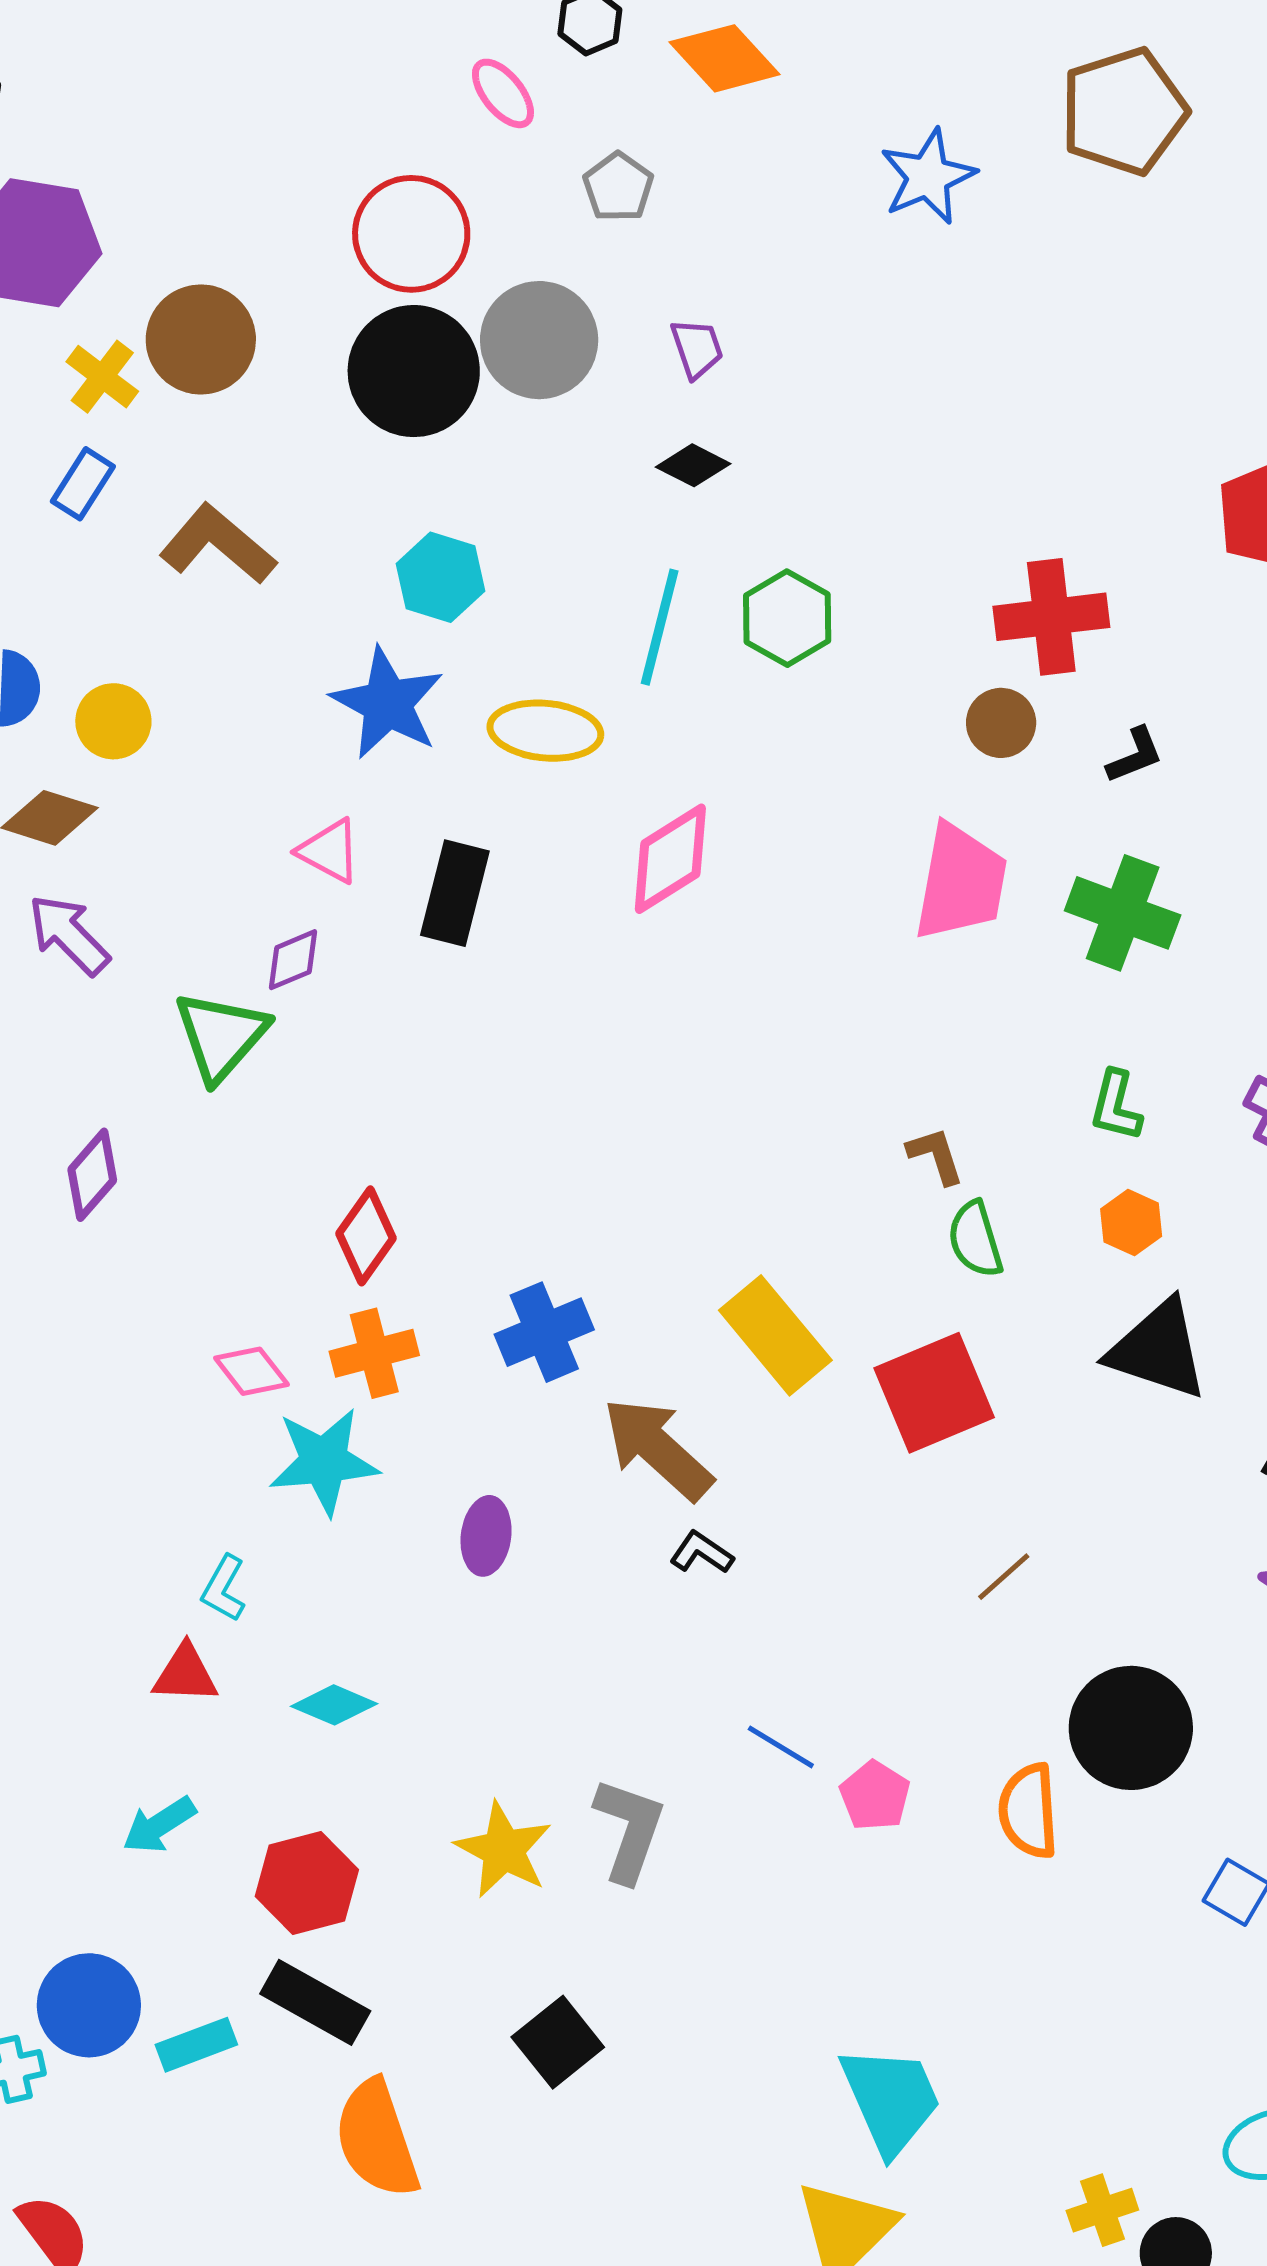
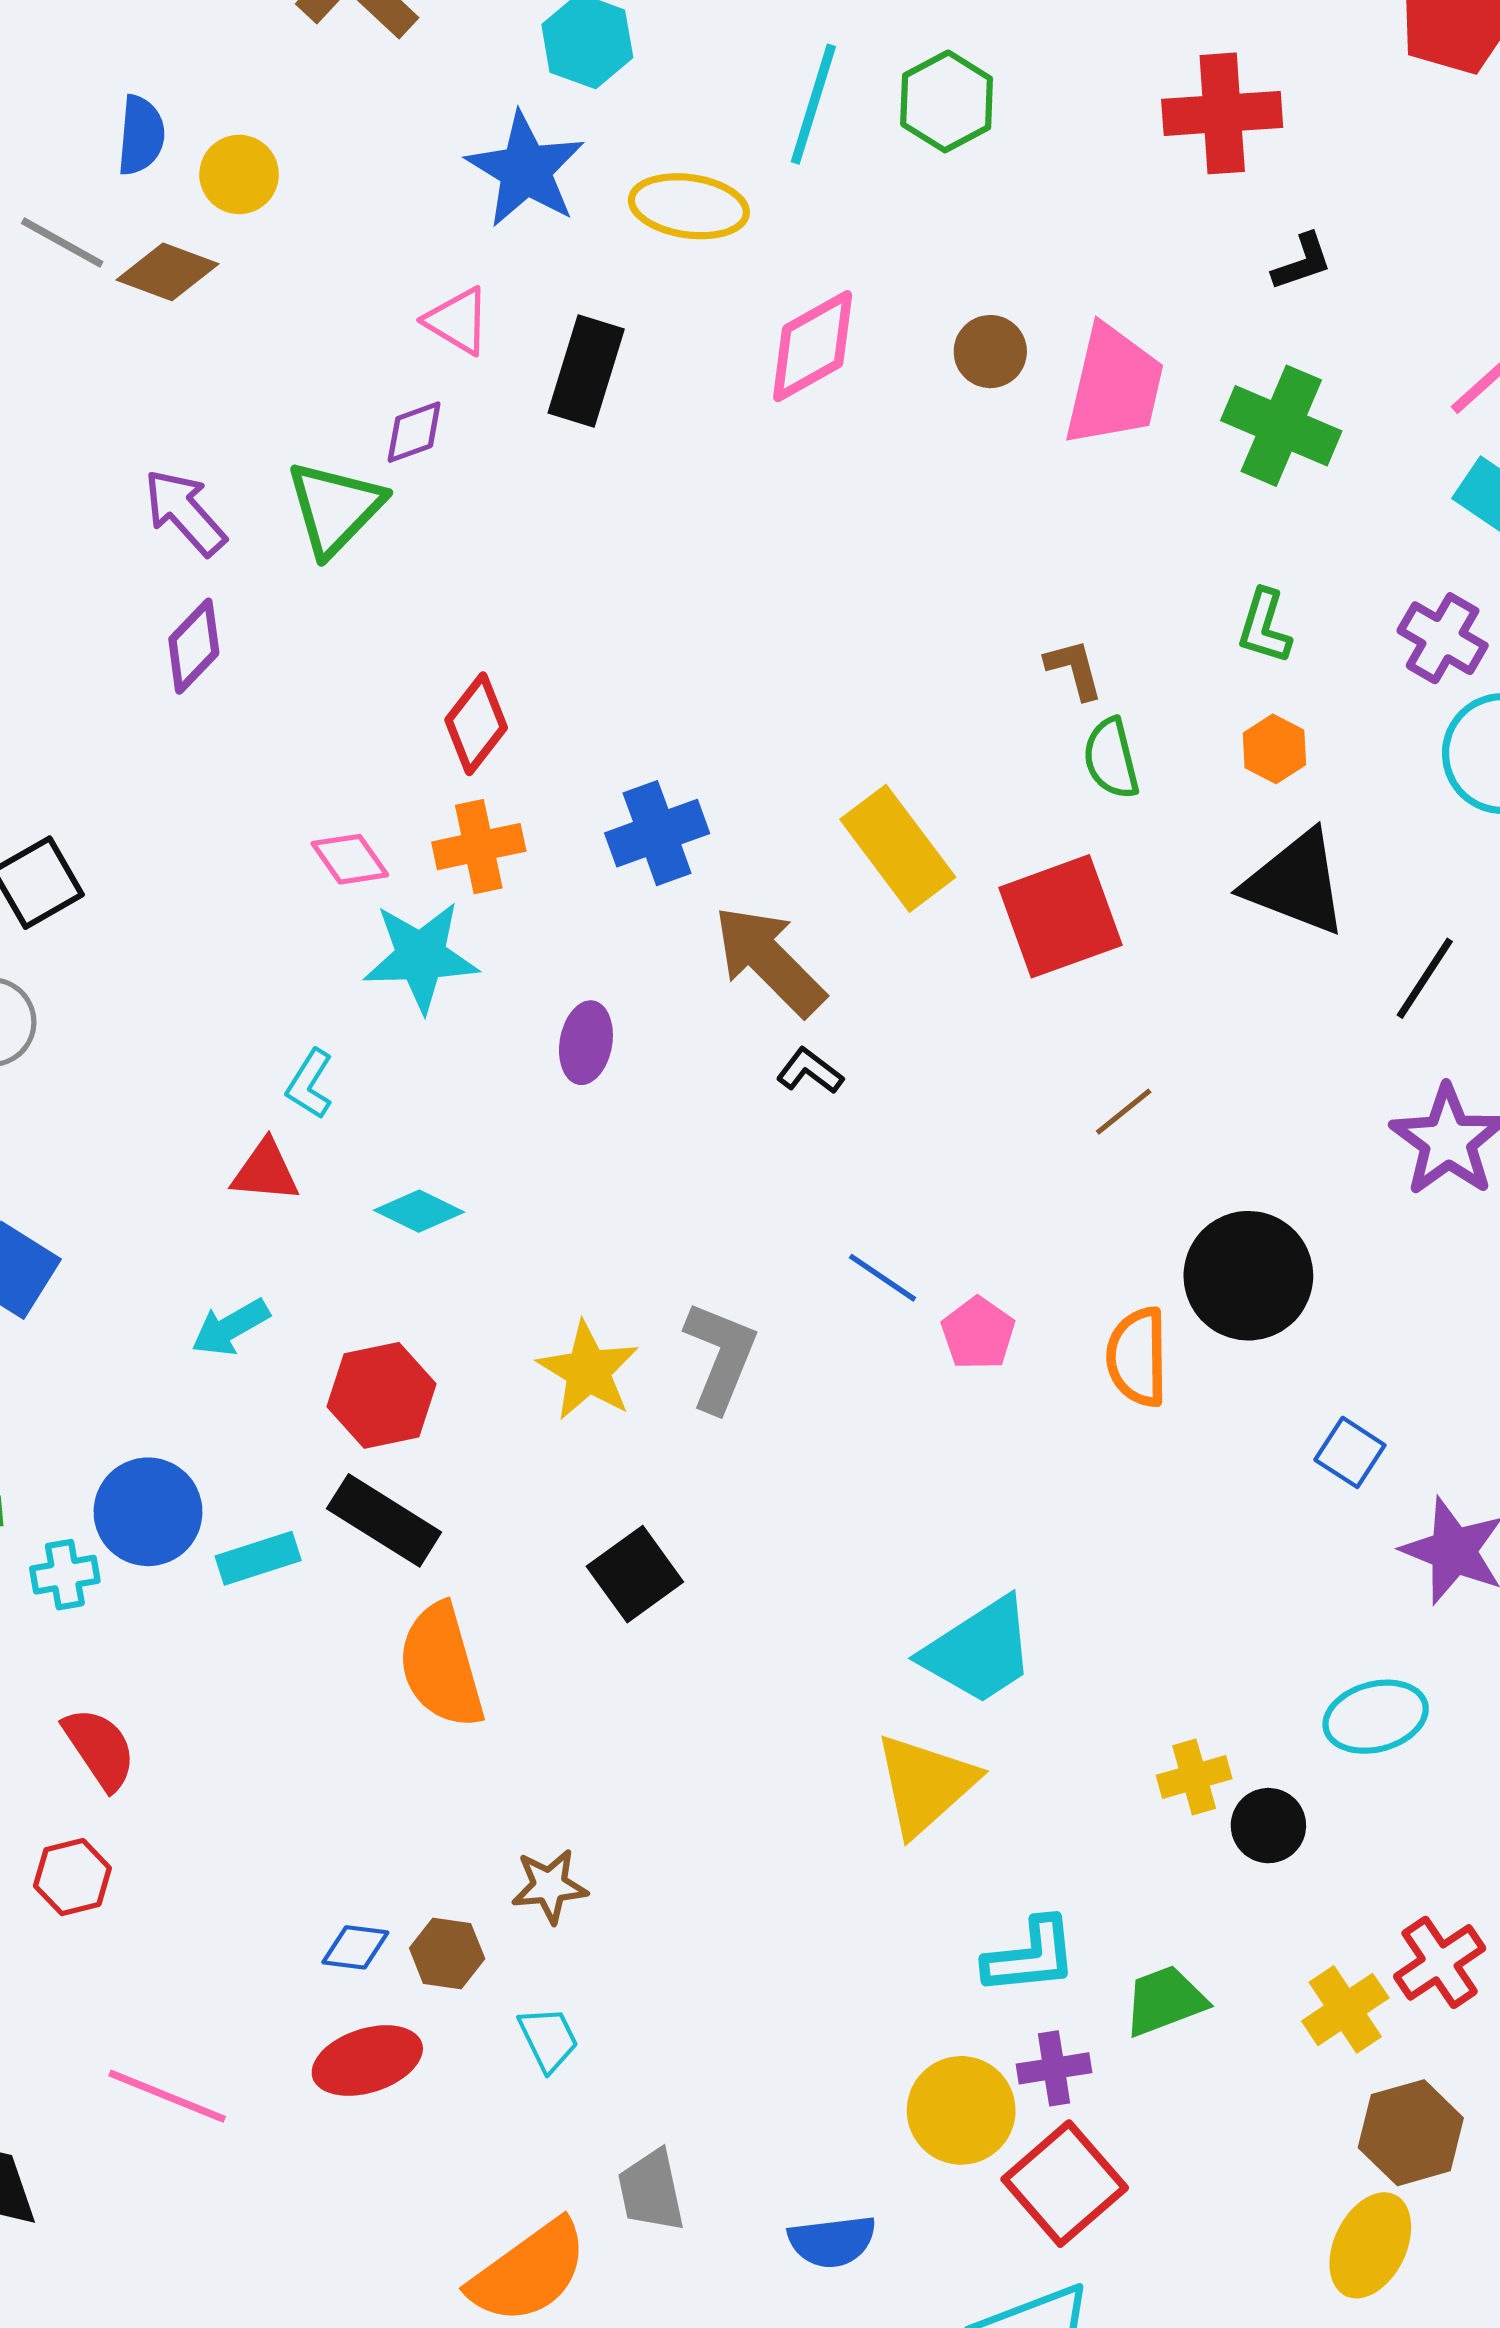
brown circle: (1001, 723) -> (990, 352), moved
purple arrow: (69, 935) -> (185, 512), moved
cyan trapezoid: (891, 2100) -> (979, 1651), turned 78

